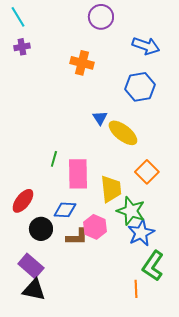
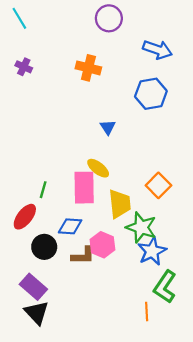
purple cross: (22, 47) -> (24, 67), moved, turned 35
yellow ellipse: (123, 133) -> (98, 168), moved, size x0.7
green line: (54, 159) -> (43, 190), moved
black triangle: (34, 290) -> (37, 313), turned 35

